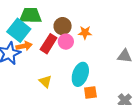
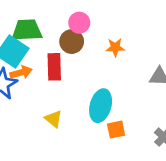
orange star: (85, 33) -> (115, 47), moved
pink circle: (66, 42) -> (79, 23), moved
red rectangle: (49, 44) -> (54, 67), turned -30

